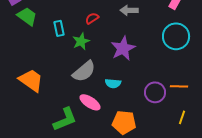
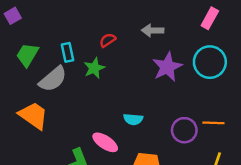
green trapezoid: (27, 16) -> (27, 55), moved, turned -95
purple star: (123, 48) -> (167, 67), moved
gray semicircle: (84, 71) -> (53, 79), moved

